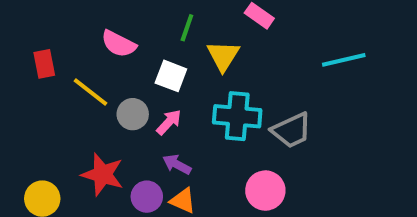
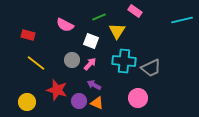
green line: (187, 28) -> (99, 17), turned 48
cyan line: (344, 60) -> (182, 20), moved
red rectangle: (44, 64) -> (28, 35), turned -64
yellow line: (90, 92) -> (36, 63), moved

